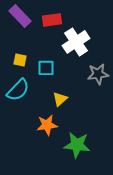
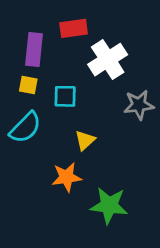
purple rectangle: (20, 16) -> (34, 50), moved, turned 50

